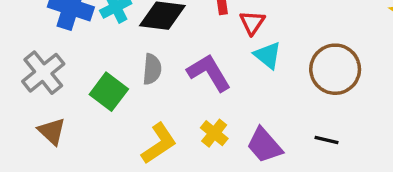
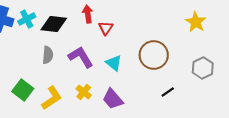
cyan triangle: (268, 55) -> (114, 63), moved
green square: (109, 92) -> (23, 90), moved
black line: (326, 140) -> (168, 92), moved, turned -48

